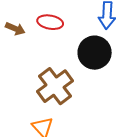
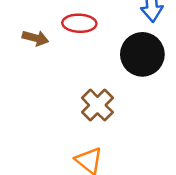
brown cross: (55, 86) -> (97, 105), size x0.7

